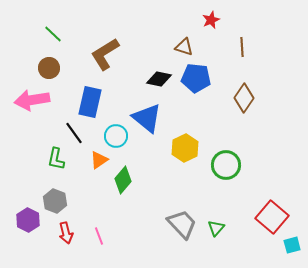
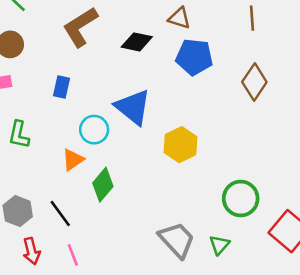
black diamond: (159, 79) -> (137, 42), moved
blue rectangle: (90, 102) -> (62, 87), size x0.6
black line: (74, 133) -> (60, 214), moved
green L-shape: (56, 159) -> (19, 135), moved
green circle: (226, 165) -> (241, 199), moved

